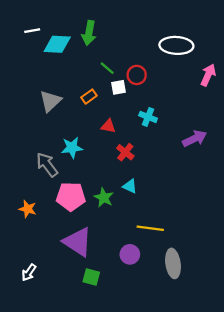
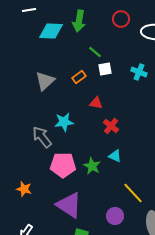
white line: (32, 31) -> (29, 10), moved
red circle: (137, 75) -> (121, 19), moved
cyan cross: (148, 117) -> (139, 72), moved
orange star: (28, 209) -> (24, 189), moved
yellow line: (150, 228) -> (133, 193), turned 40

